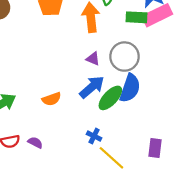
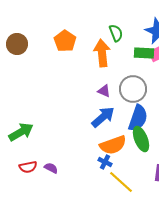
green ellipse: (110, 98) -> (141, 139), moved, turned -65
orange semicircle: (52, 99) -> (113, 145), moved, size x1.5

